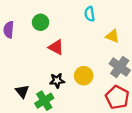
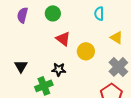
yellow circle: (84, 76) -> (86, 51), moved
black triangle: (22, 91) -> (21, 66), moved

